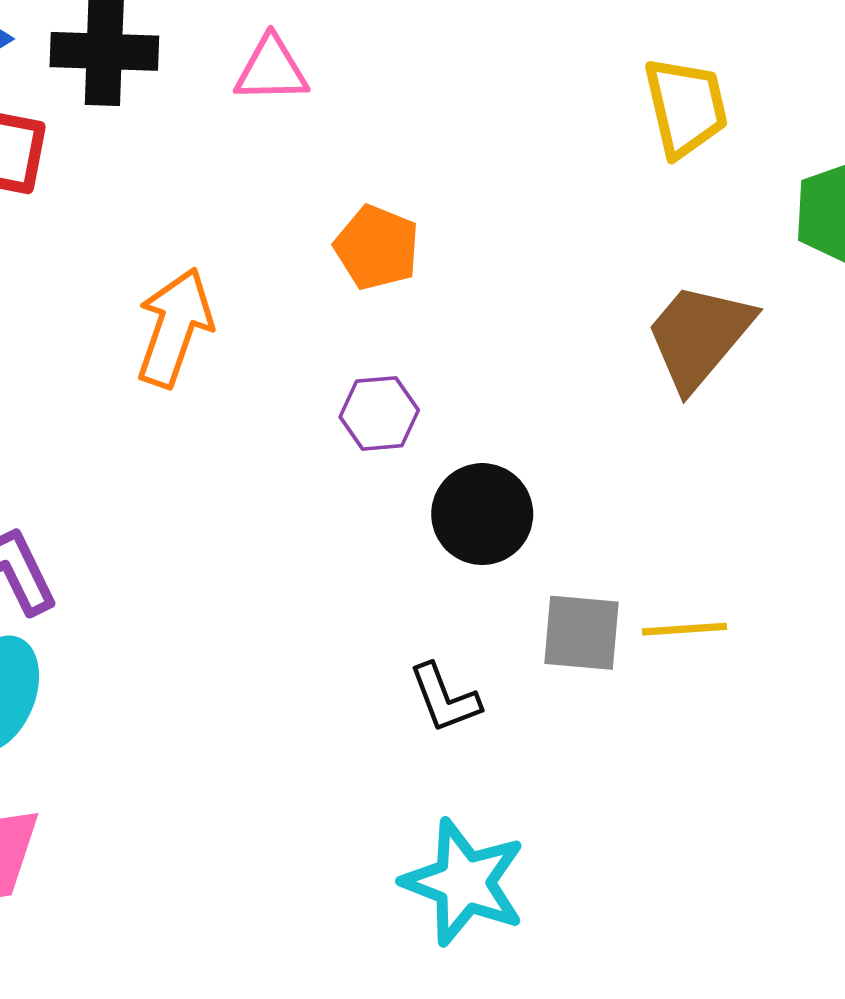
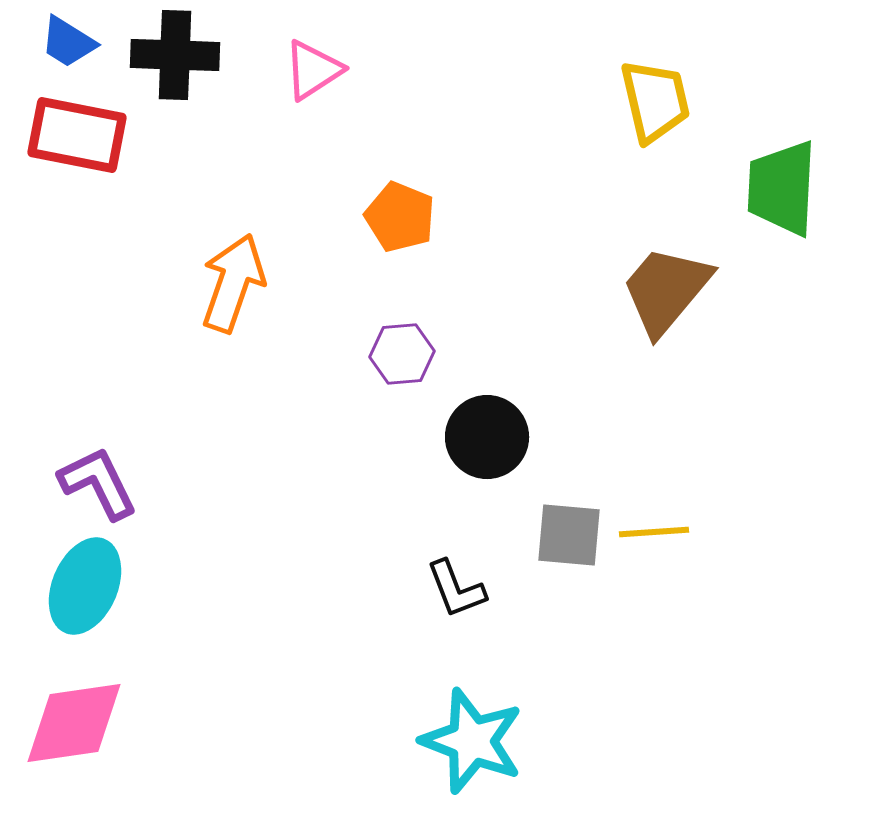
pink triangle: (271, 69) -> (313, 70), turned -32

